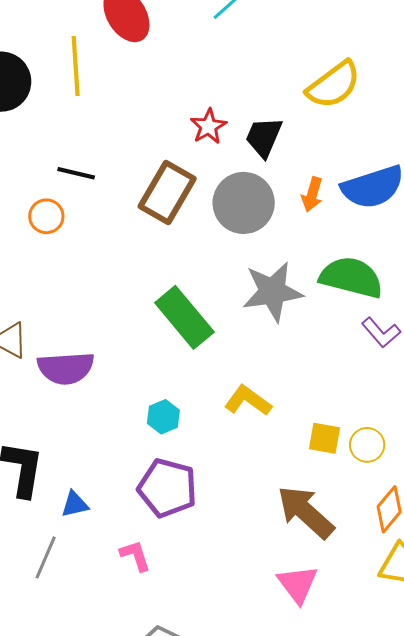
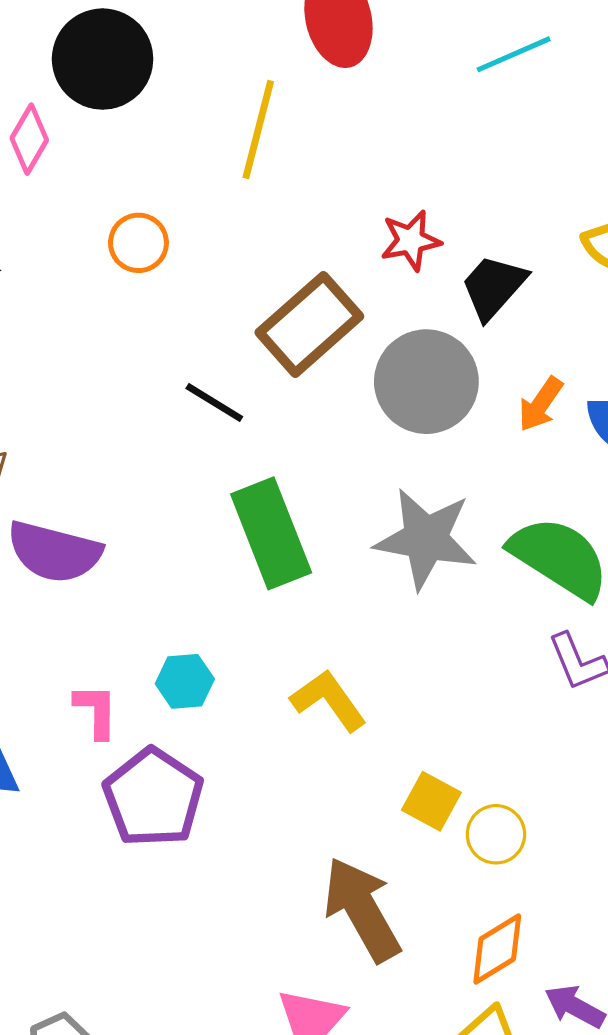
yellow line: (76, 66) -> (258, 130), moved
black line: (76, 173) -> (214, 403), moved
orange circle: (46, 216) -> (138, 243), moved
pink L-shape: (135, 556) -> (96, 711), moved

